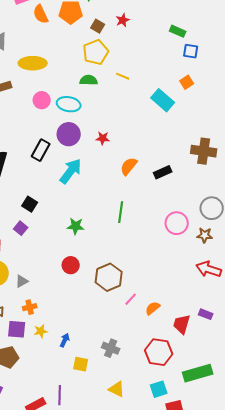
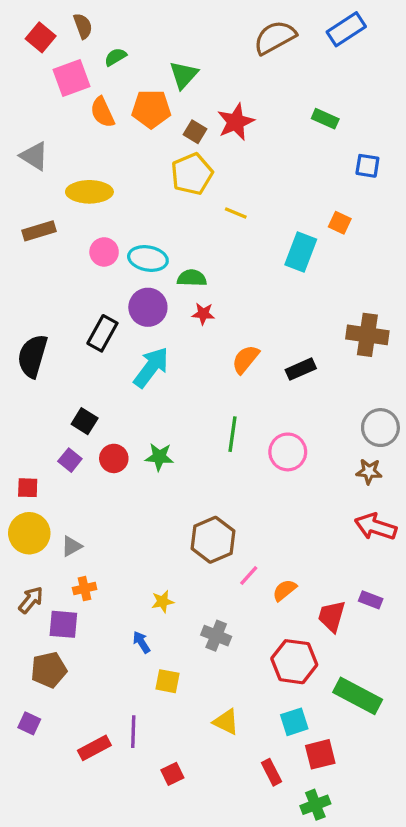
red star: (123, 20) -> (236, 122), size x1.6
green rectangle: (178, 31) -> (325, 119), moved
blue square: (191, 51) -> (367, 166), moved
green semicircle: (89, 80) -> (192, 278), moved
orange square: (187, 82) -> (340, 223), turned -32
cyan rectangle: (163, 100) -> (301, 252), turned 70
pink circle: (177, 223) -> (288, 452), moved
red circle: (71, 265) -> (114, 458), moved
yellow star: (41, 331) -> (163, 602), moved
blue arrow: (65, 340) -> (141, 642), turned -56
gray cross: (111, 348) -> (216, 636), moved
green rectangle: (198, 373) -> (358, 696), turned 44

